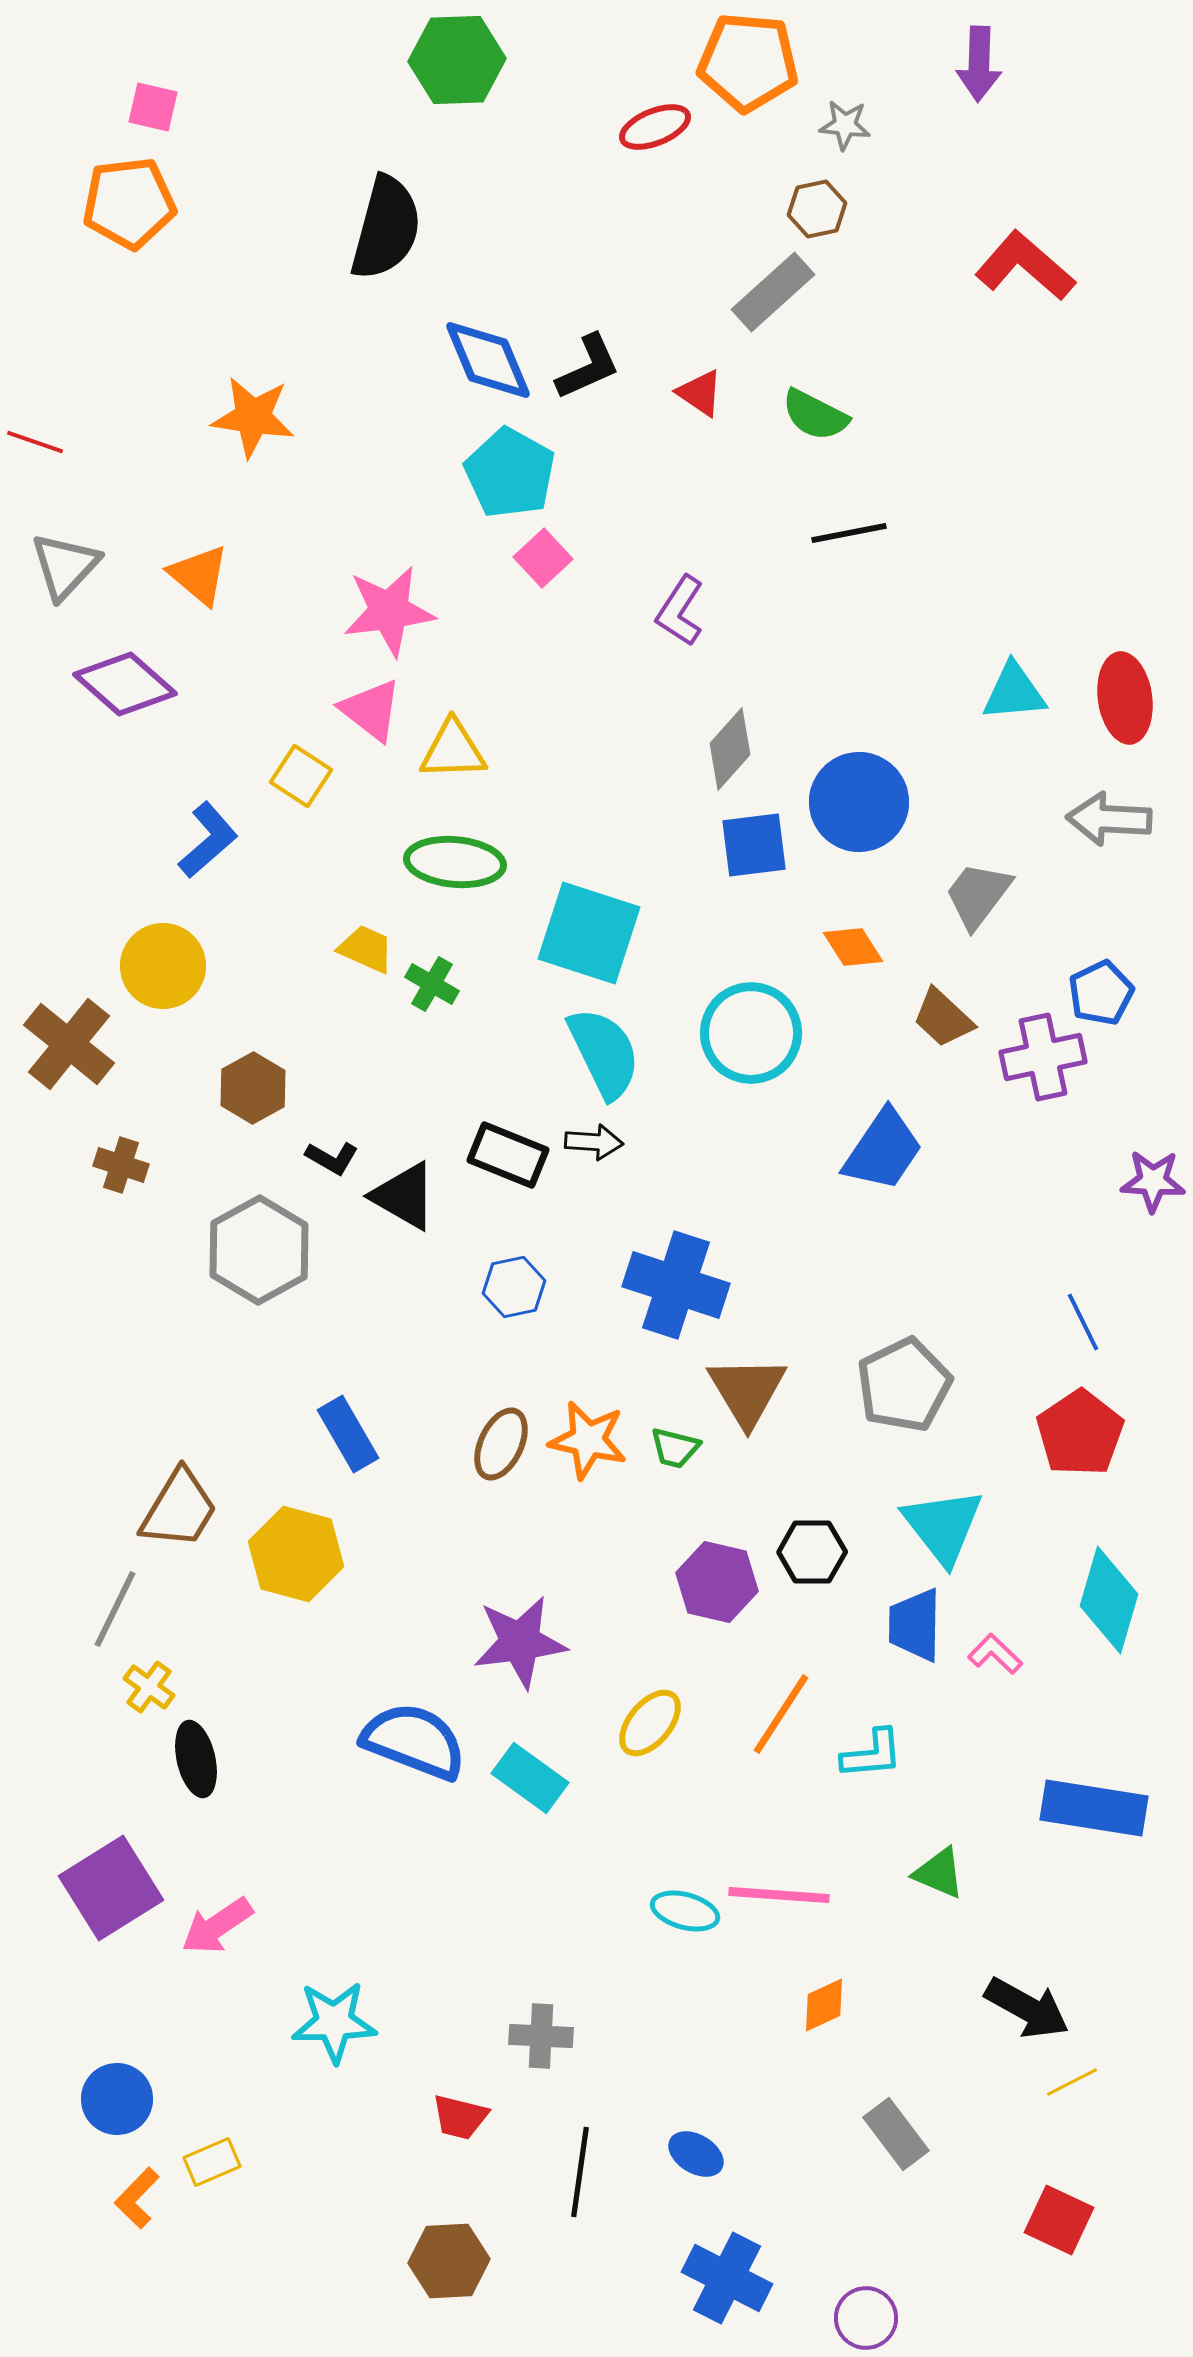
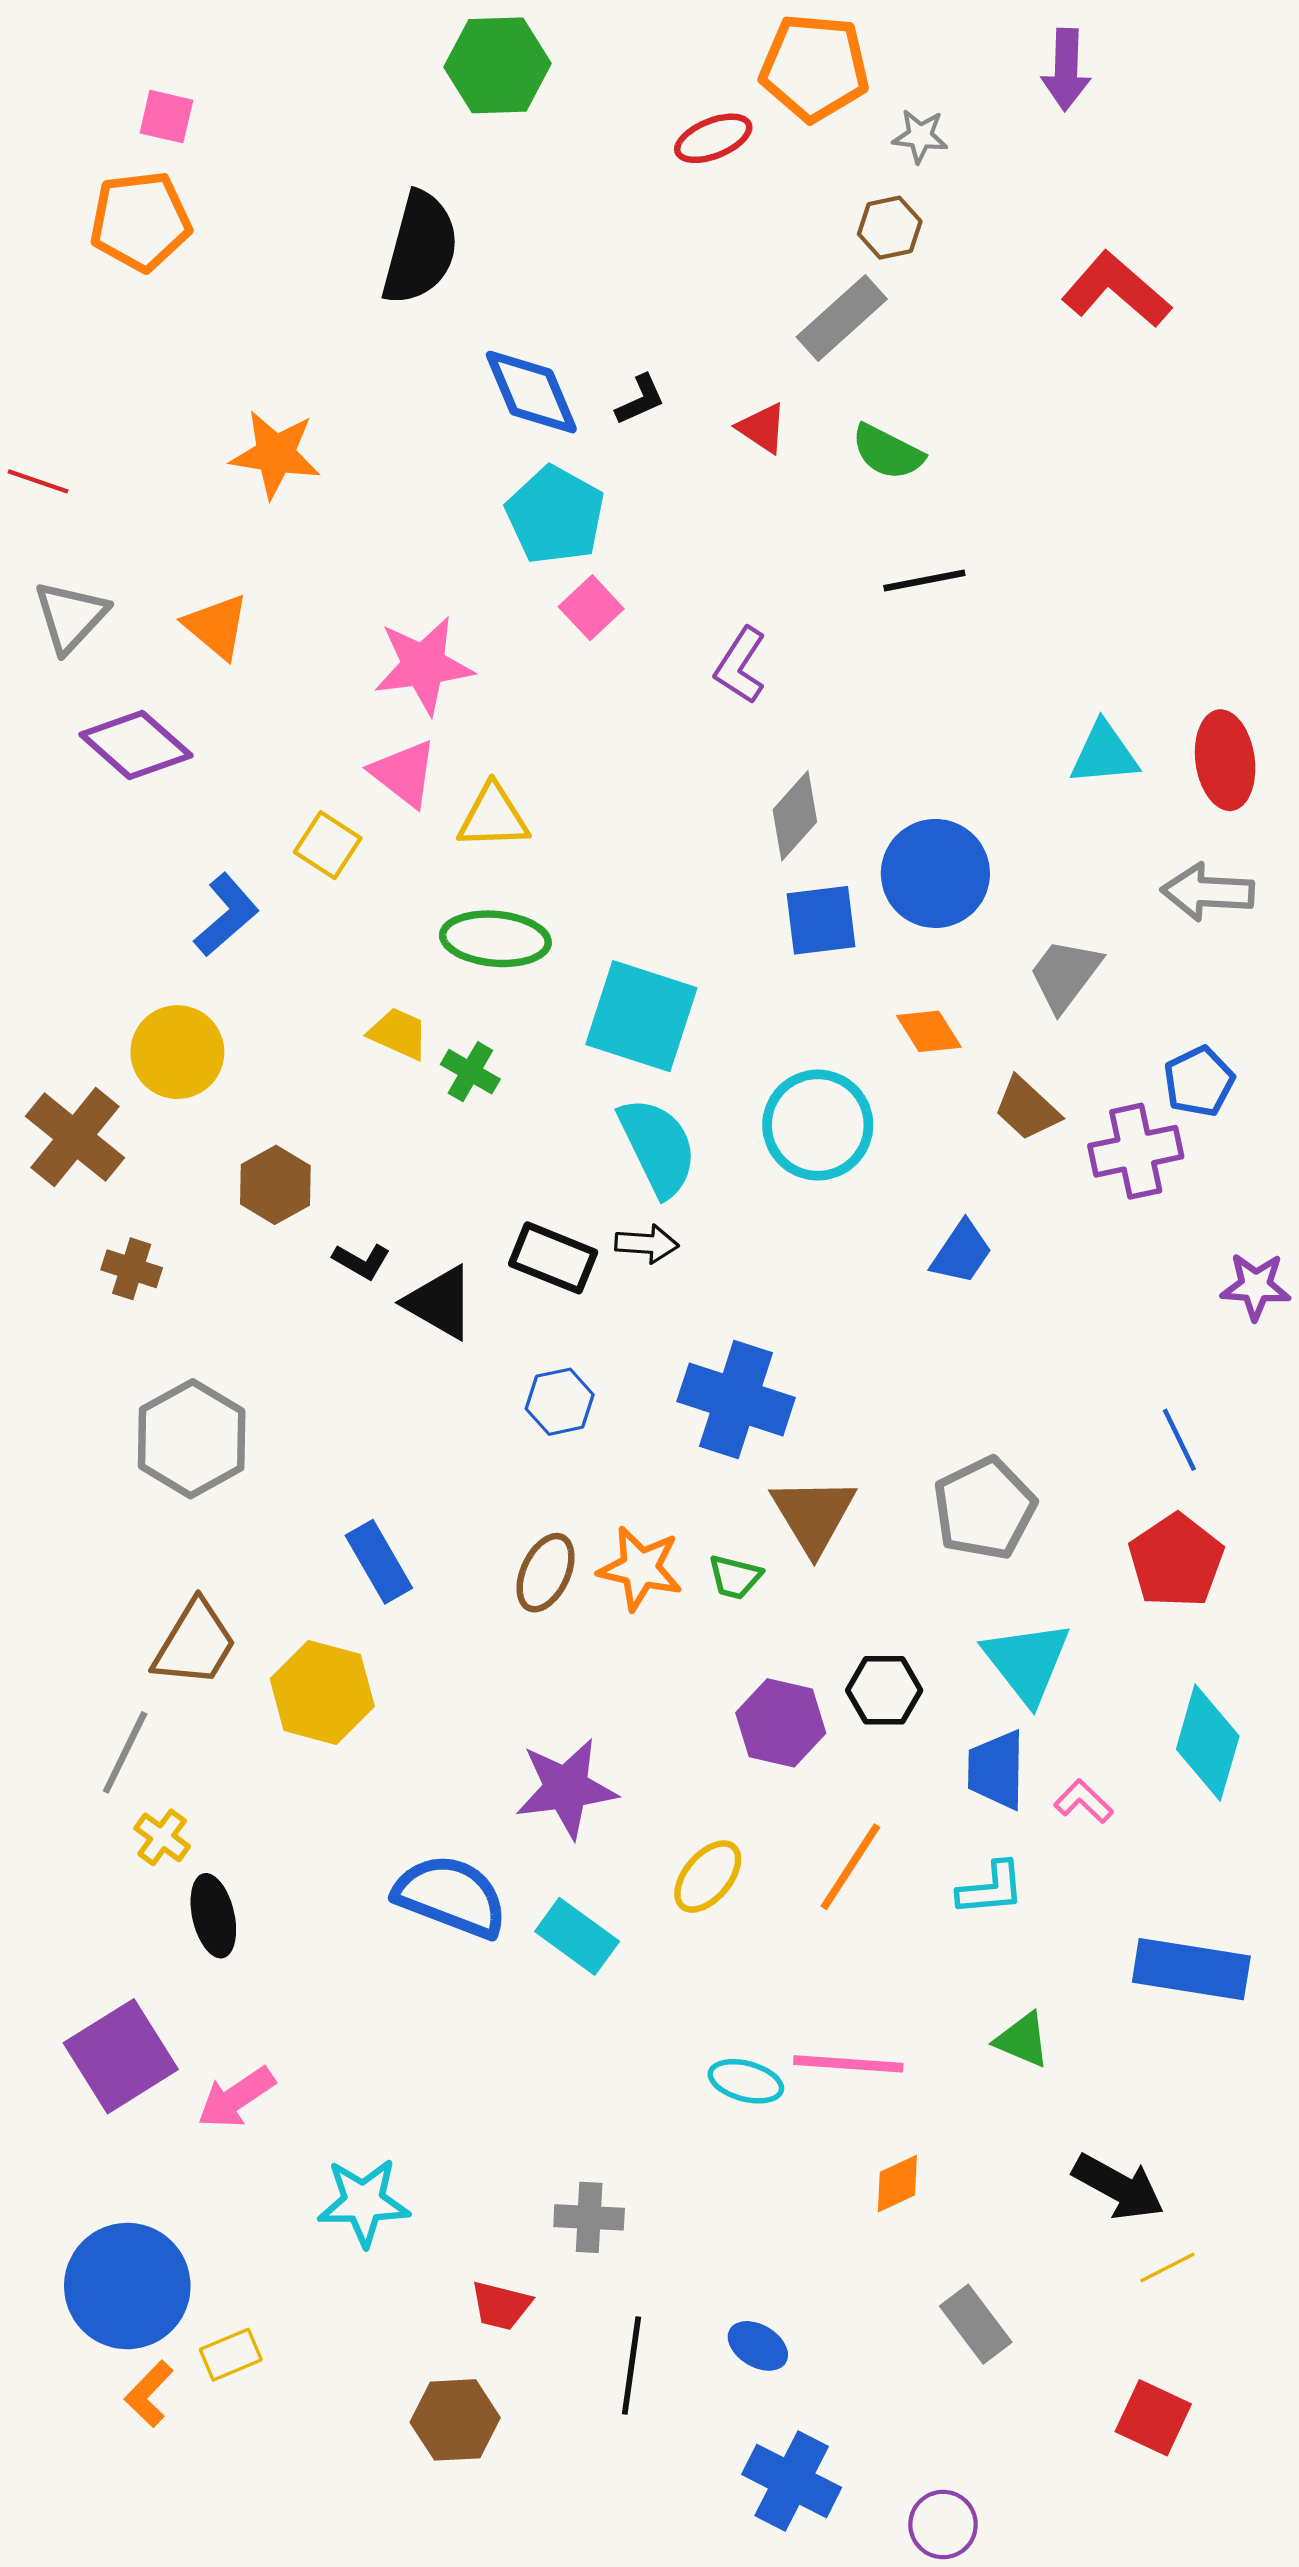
black L-shape: (588, 367) -> (640, 400), size x0.7
blue trapezoid: (883, 1150) -> (962, 1252), size x0.7
gray hexagon: (259, 1250) -> (192, 1439), moved
cyan L-shape: (872, 1754) -> (991, 1888), moved
blue circle: (117, 2099) -> (127, 2286), size x1.6
brown hexagon: (449, 2261) -> (455, 2420), moved

